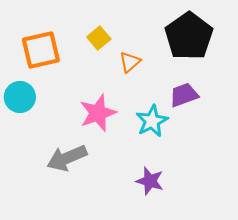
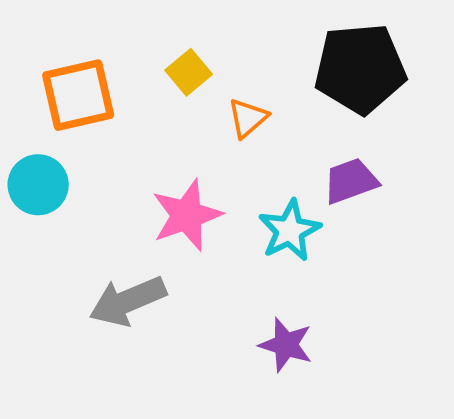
black pentagon: (189, 36) -> (360, 69), turned 30

